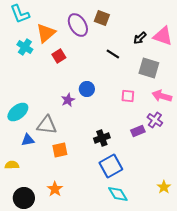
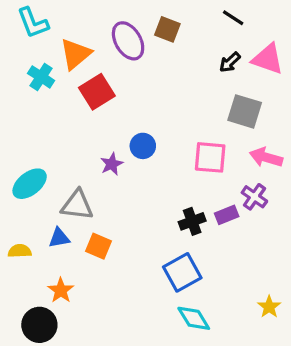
black line: (113, 54) -> (233, 18), moved
red square: (59, 56) -> (97, 92), size x1.5
pink square: (128, 96) -> (210, 157), size x1.5
black cross: (102, 138) -> (192, 221), moved
blue triangle: (28, 140) -> (59, 238), moved
orange square: (60, 150) -> (98, 246), turned 35
yellow semicircle: (12, 165) -> (20, 251), moved
orange star: (55, 189) -> (61, 290), moved

